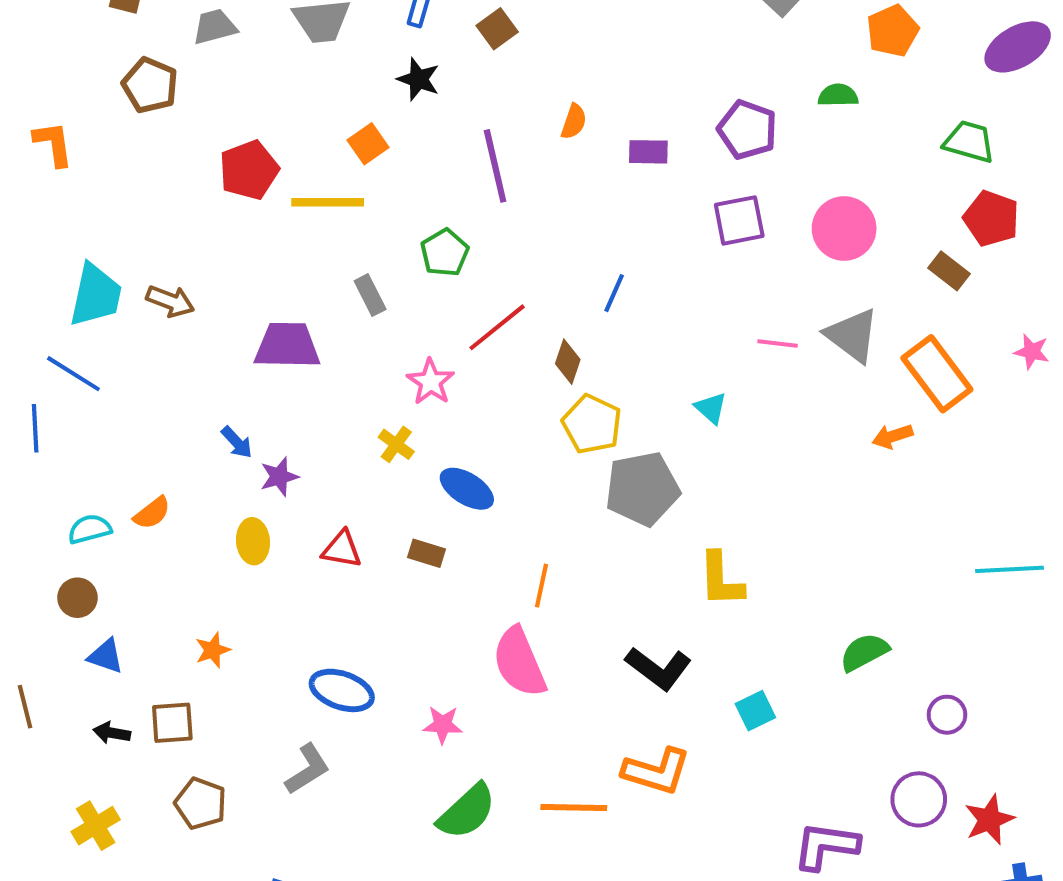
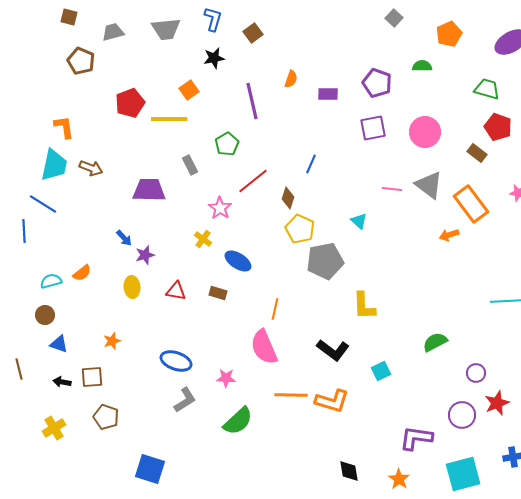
black star: (418, 79) -> (214, 58), turned -30
orange L-shape: (53, 144) -> (64, 127), moved
gray L-shape: (307, 769) -> (185, 400), moved
orange line: (574, 807) -> (291, 395), moved
red star: (989, 820) -> (497, 403), moved

